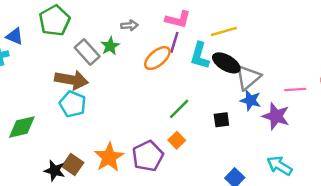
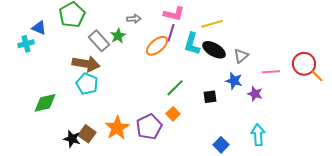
gray triangle: (248, 77) -> (241, 56), moved, size x0.7
purple star: (276, 116) -> (255, 94), size x0.7
cyan arrow: (280, 166) -> (258, 135), turned 55

